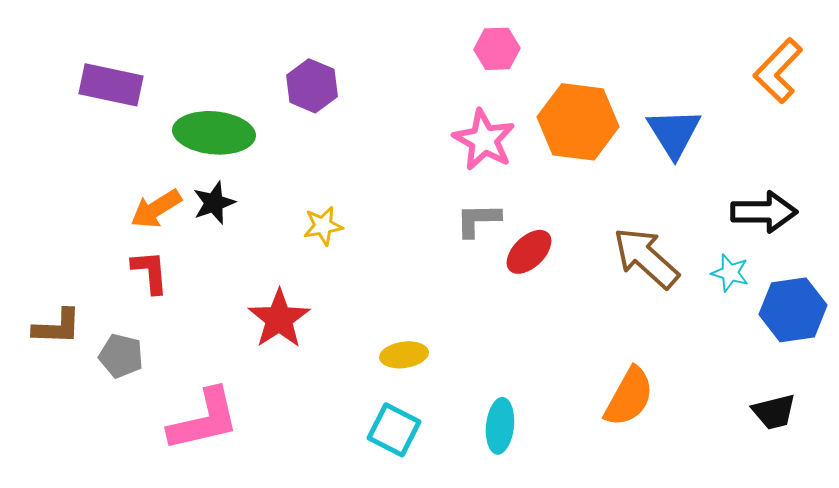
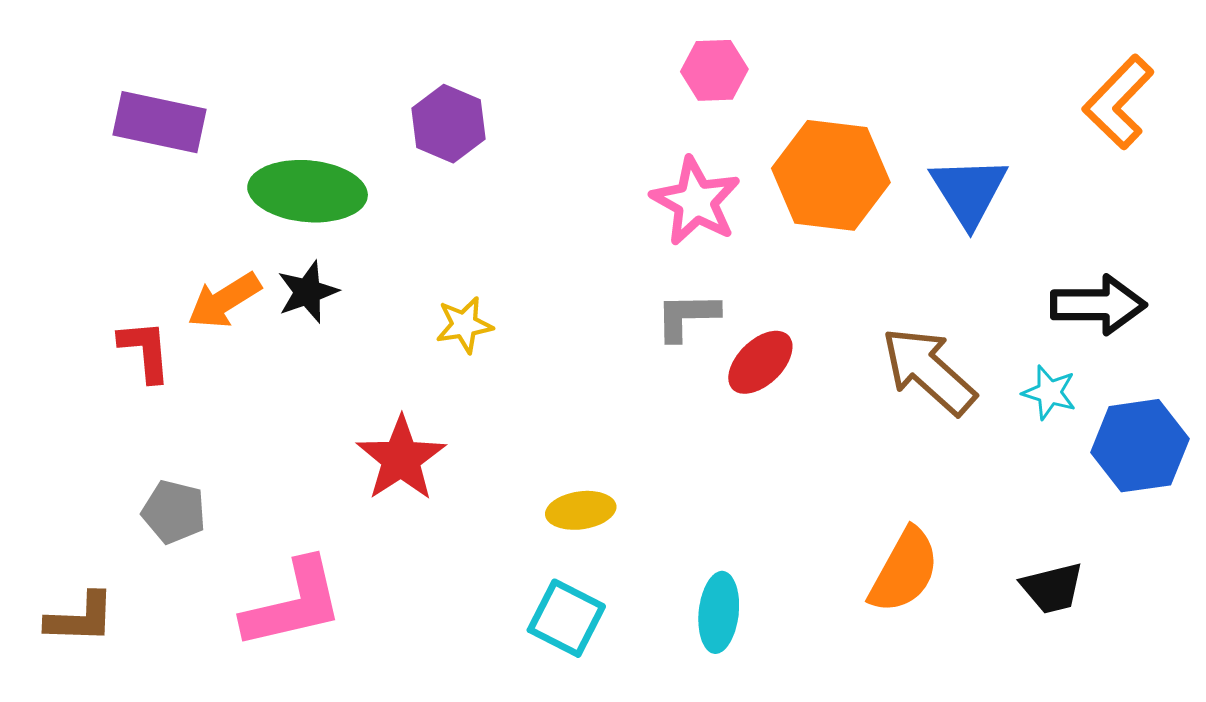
red L-shape: (150, 272) -> (145, 351), moved
brown L-shape: (57, 327) -> (80, 618), moved
black trapezoid: (774, 412) -> (1052, 588), moved

